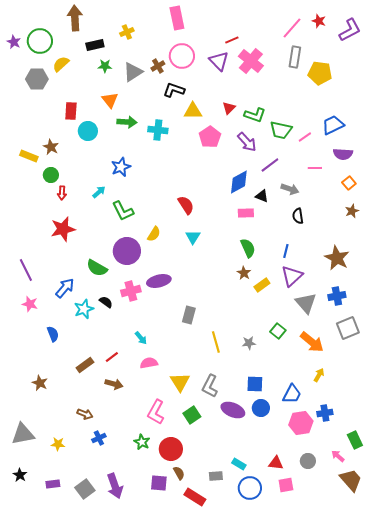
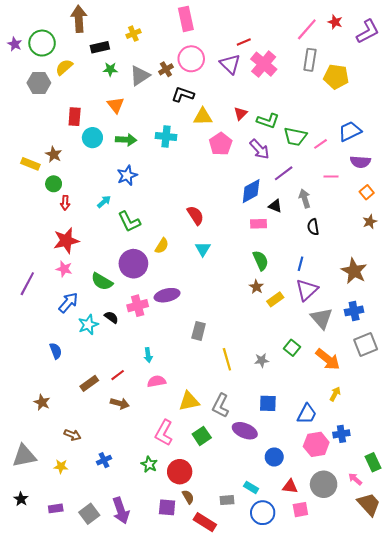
green arrow: (127, 122) -> (126, 140), moved
gray arrow: (290, 189) -> (305, 199), turned -126
purple line: (26, 270) -> (27, 284), turned 55
pink star: (30, 304) -> (64, 269), moved
cyan arrow: (141, 338) -> (148, 355), turned 32
yellow triangle: (180, 382) -> (189, 401), turned 50
blue circle: (261, 408) -> (274, 457), moved
brown arrow: (85, 414) -> (72, 435), moved
gray circle: (308, 461) -> (324, 484), size x1.6

